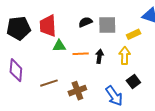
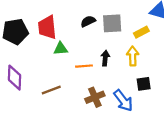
orange line: (81, 54) -> (84, 66), moved
black square: (133, 81) -> (144, 84), turned 32
brown cross: (77, 91) -> (95, 97), moved

